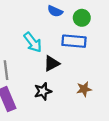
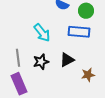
black triangle: (52, 63) -> (67, 60), moved
black star: (43, 91) -> (41, 62), moved

